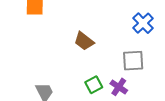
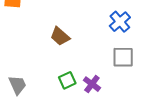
gray square: (133, 61) -> (123, 57), moved

